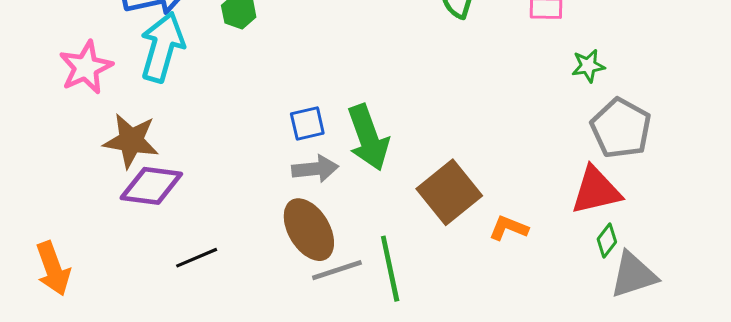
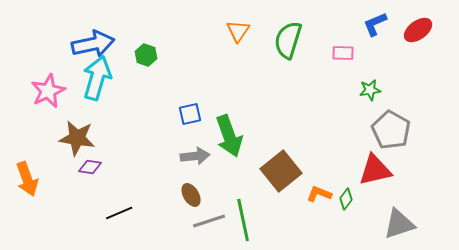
blue square: (307, 124) -> (190, 114), moved
purple diamond: (151, 186) -> (90, 167), size x0.6
brown ellipse: (309, 230) -> (191, 195), size x0.6
green diamond: (607, 241) -> (346, 199), moved
orange arrow: (53, 269) -> (27, 179), moved

